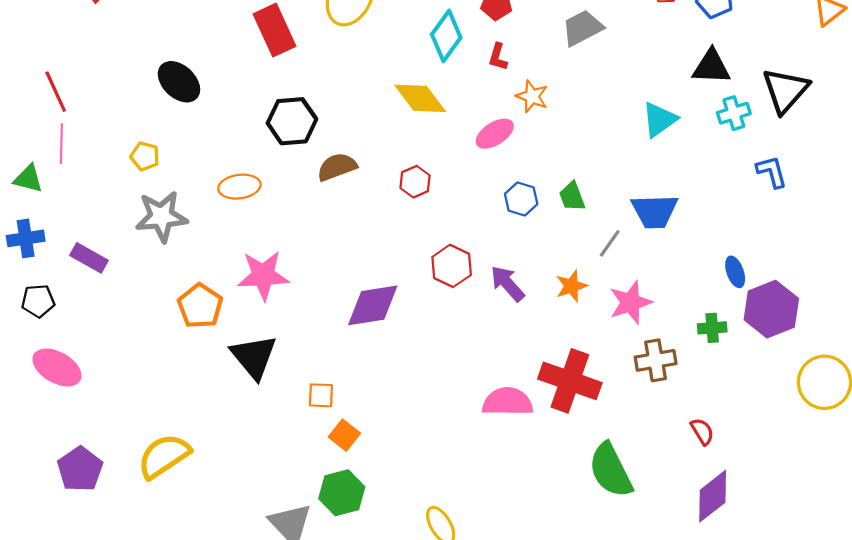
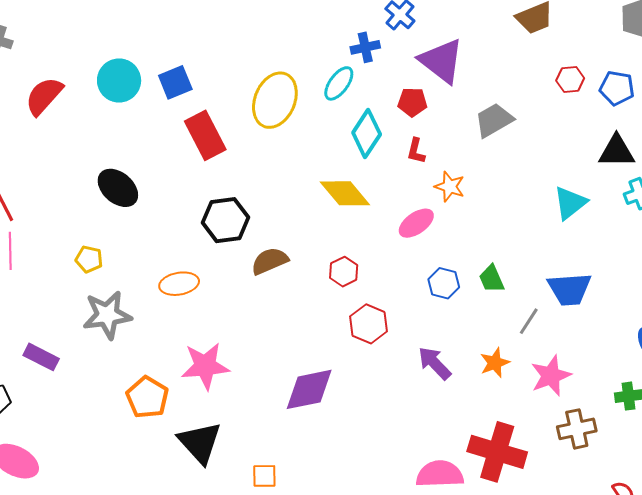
red hexagon: (452, 266) -> (369, 324), moved

